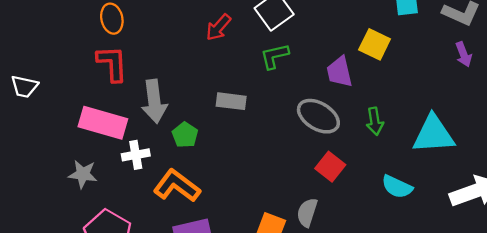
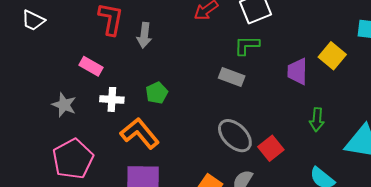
gray arrow: (154, 101) -> (144, 35), moved, size x0.7
gray rectangle: (231, 101) -> (232, 77), moved
gray ellipse: (318, 116) -> (235, 136), moved
pink rectangle: (103, 123) -> (91, 66), size x0.6

